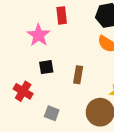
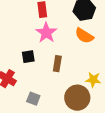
pink star: (38, 35) -> (46, 33), moved

